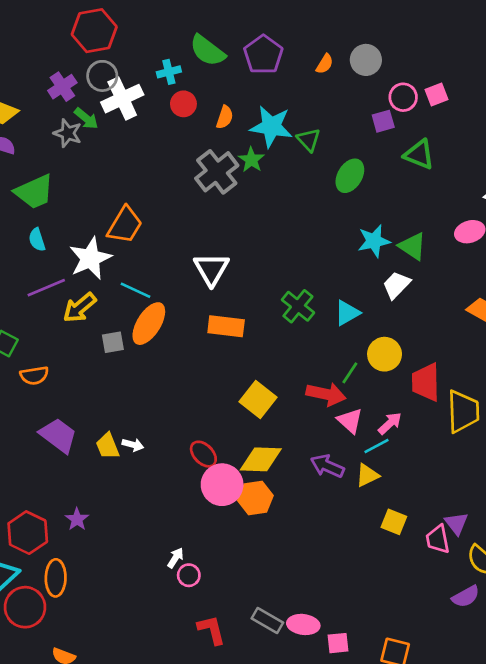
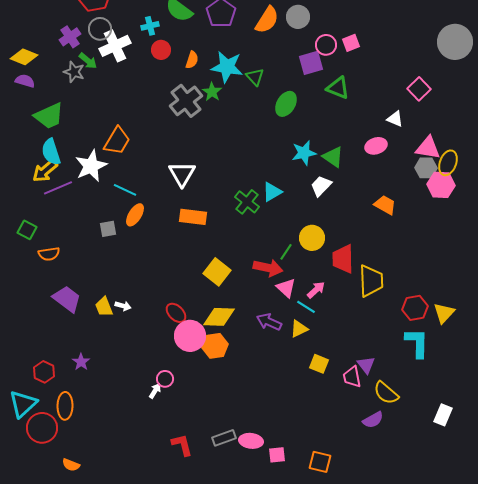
orange semicircle: (325, 64) -> (267, 20), size x1.8
purple square: (383, 121) -> (311, 63), size x1.4
cyan semicircle: (37, 240) -> (51, 152), size x1.5
yellow arrow: (80, 308) -> (45, 171), moved
cyan triangle: (347, 313) -> (272, 192), moved
orange ellipse: (149, 324) -> (135, 215), size x0.7
cyan line: (377, 446) -> (306, 307), turned 60
red hexagon: (28, 533) -> (44, 372), size x0.7
pink circle: (189, 575) -> (165, 379), moved
gray rectangle: (267, 620) -> (224, 438), turned -50

